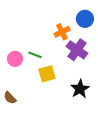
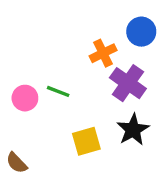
yellow square: (47, 74) -> (86, 141), moved
black star: (80, 89) -> (133, 130), moved

